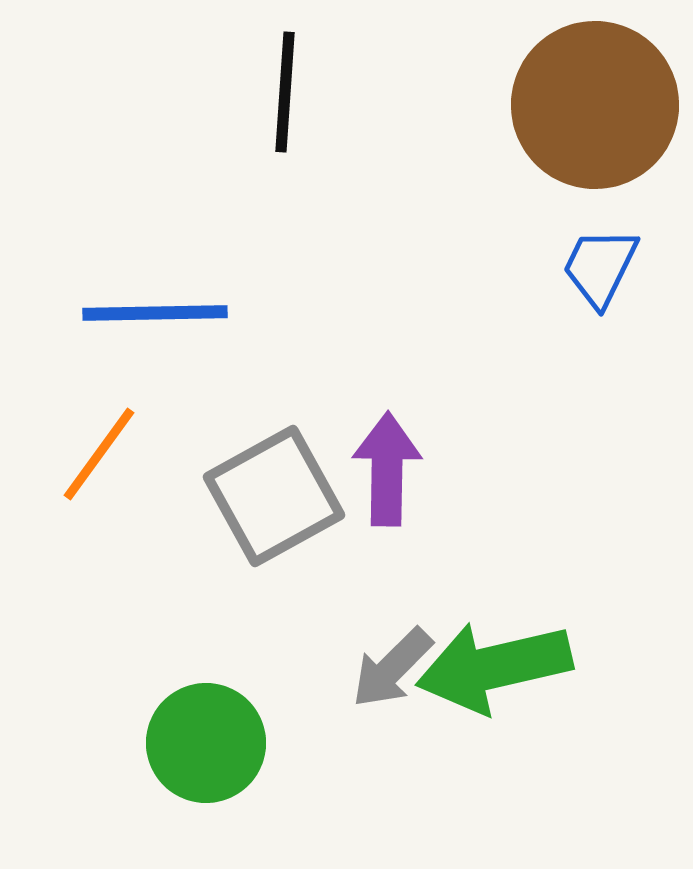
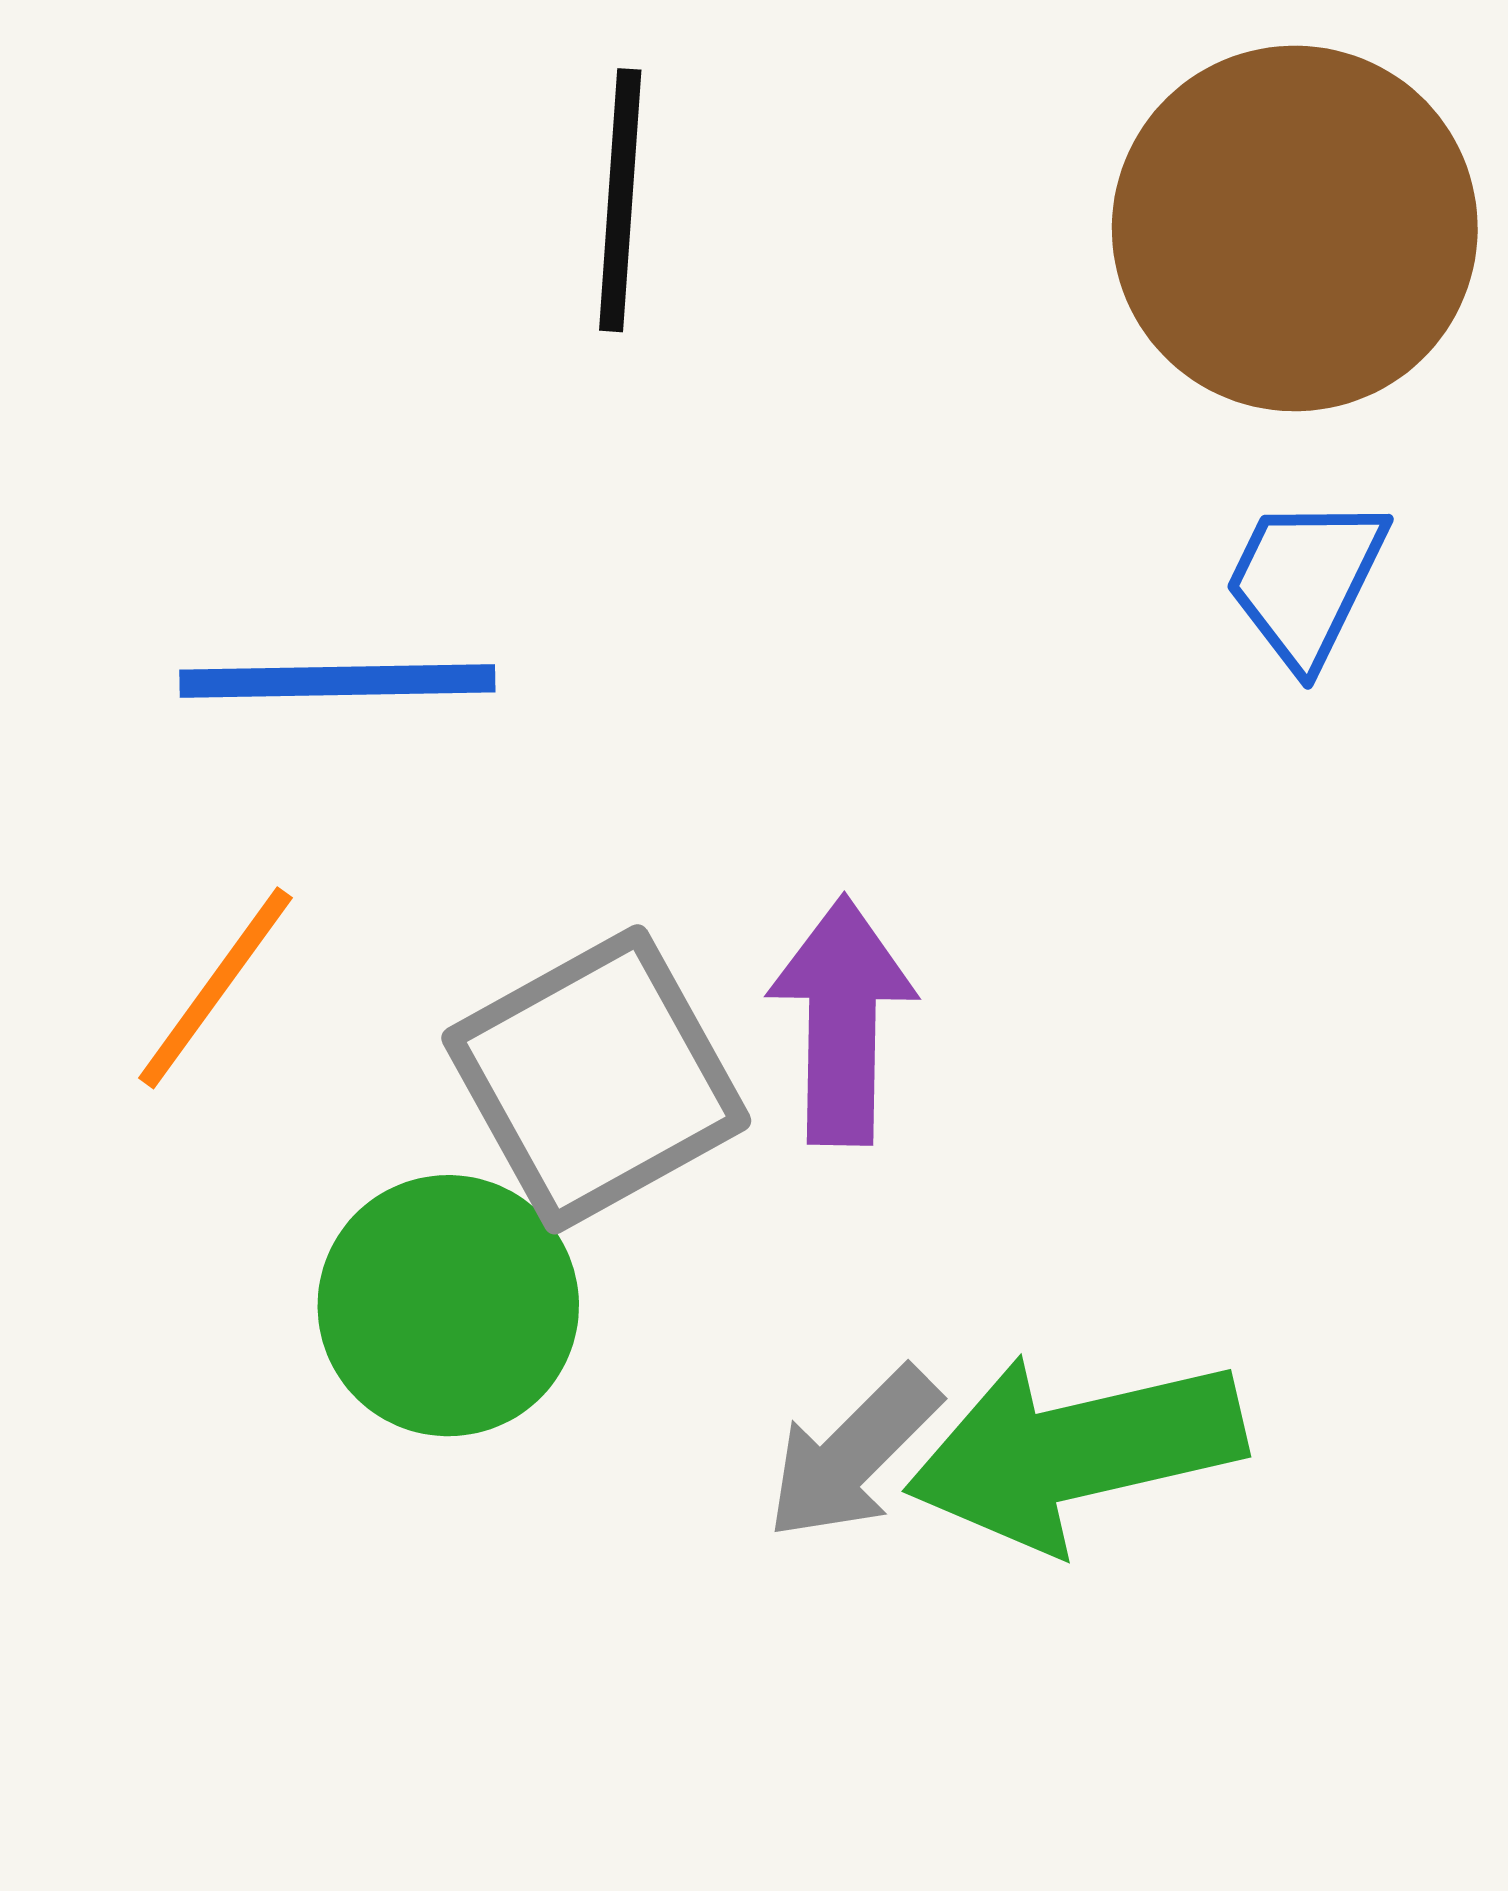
green circle: (206, 743) -> (448, 1306), moved

